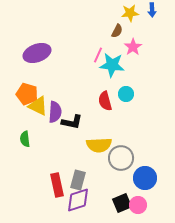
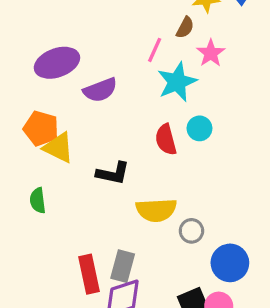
pink line: (98, 55) -> (155, 50), moved
cyan star: (112, 65) -> (177, 82), turned -30
purple semicircle: (55, 112) -> (100, 90), moved, turned 65
gray circle: (121, 158) -> (191, 231), size x0.6

